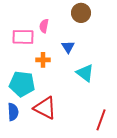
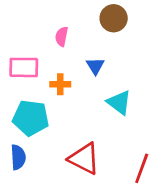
pink rectangle: (23, 37) -> (24, 67), moved
red triangle: (45, 108) -> (84, 159), moved

